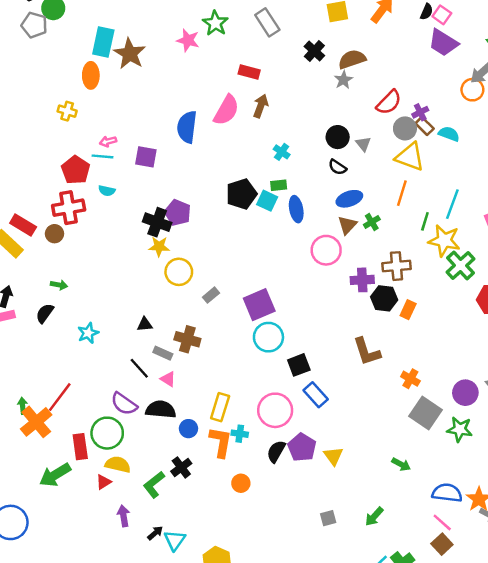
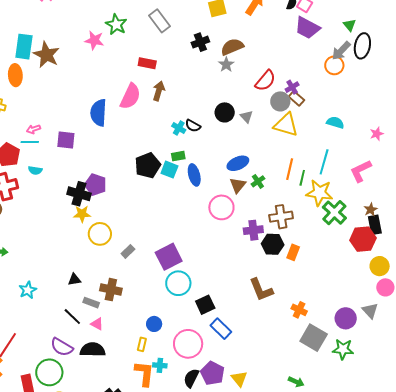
black cross: (314, 51) -> (200, 42), turned 30
cyan semicircle: (449, 134) -> (335, 122), moved
black semicircle: (338, 167) -> (193, 126), moved
orange line: (402, 193) -> (290, 169), moved
yellow rectangle: (220, 407) -> (142, 344), size x0.6
blue circle: (188, 429) -> (154, 324), moved

